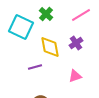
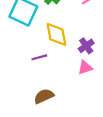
purple cross: (76, 43) -> (86, 46), moved

